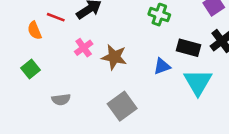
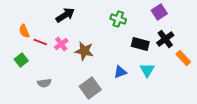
red line: (56, 17) -> (40, 42), moved
blue triangle: (162, 66) -> (120, 72), moved
cyan triangle: (198, 82) -> (147, 70), size x0.7

